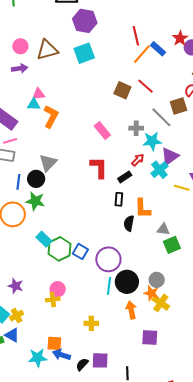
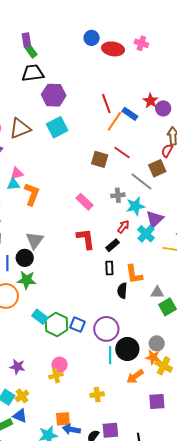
orange arrow: (131, 310) -> (135, 376), turned -108

